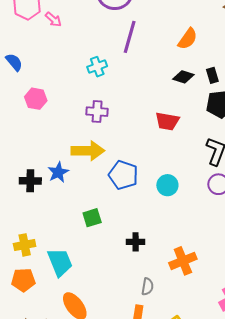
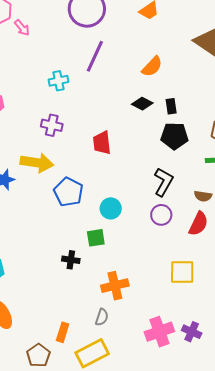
red trapezoid: (167, 121) -> (102, 143), moved, turned 65
green square: (92, 218) -> (96, 238), moved
gray semicircle: (147, 287) -> (102, 317), moved

